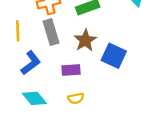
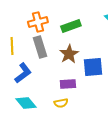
blue square: (114, 56) -> (93, 67), turned -30
purple rectangle: (71, 70) -> (68, 84), moved

